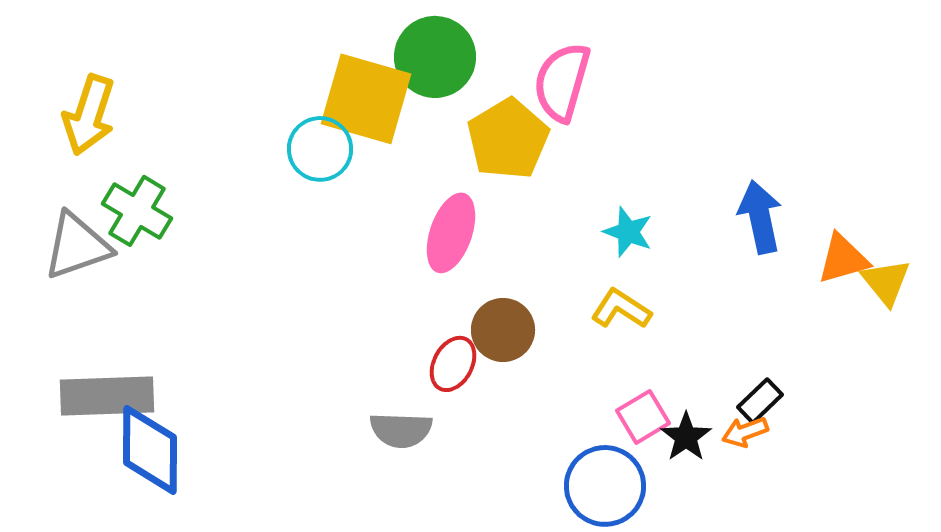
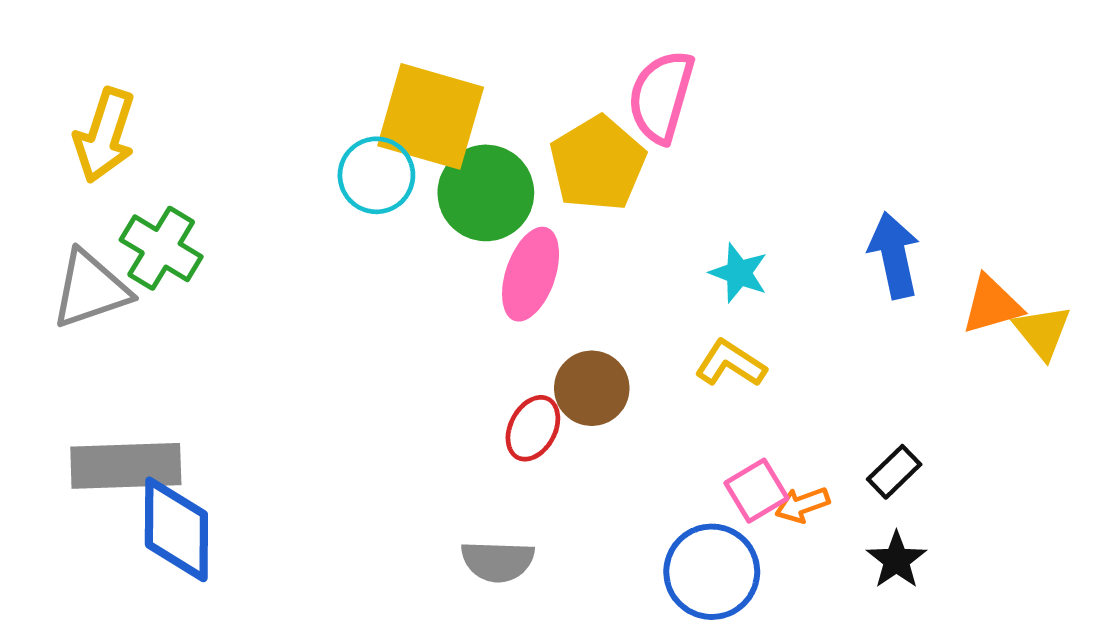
green circle: (435, 57) -> (486, 193), moved
gray semicircle: (401, 430) -> (498, 561), moved
orange arrow: (745, 432) -> (802, 505), moved
black star: (686, 437) -> (896, 560), moved

